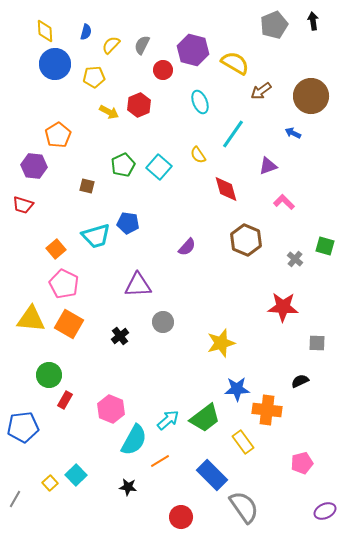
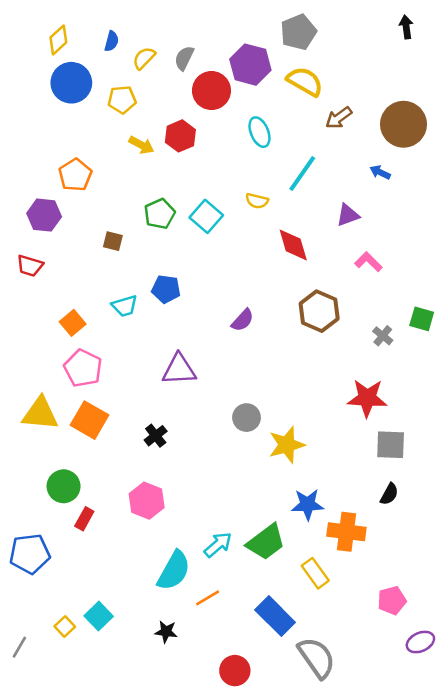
gray pentagon: (274, 25) -> (298, 32), moved
yellow diamond: (45, 31) -> (58, 40), turned 50
red circle: (163, 70) -> (211, 91), size x1.5
yellow semicircle: (198, 155) -> (257, 201), turned -42
cyan trapezoid: (96, 236) -> (125, 306), size x0.7
gray circle: (163, 322) -> (247, 418), moved
gray square: (317, 343) -> (391, 445), moved, size x1.4
black semicircle: (300, 381) -> (389, 494), turned 144
pink hexagon: (111, 409) -> (147, 501), moved
purple ellipse: (325, 511) -> (420, 642), moved

